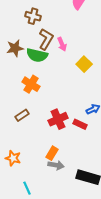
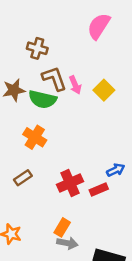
brown L-shape: (46, 39) -> (54, 78), turned -50
yellow square: (84, 64) -> (104, 90), moved
red rectangle: (80, 124) -> (99, 190), turned -48

